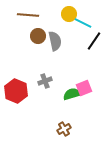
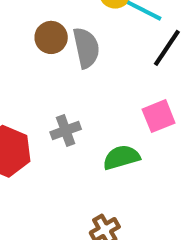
pink square: (84, 88) -> (159, 116), moved

